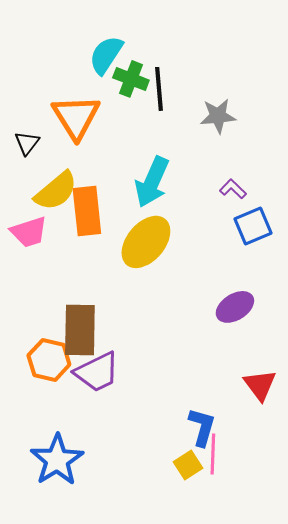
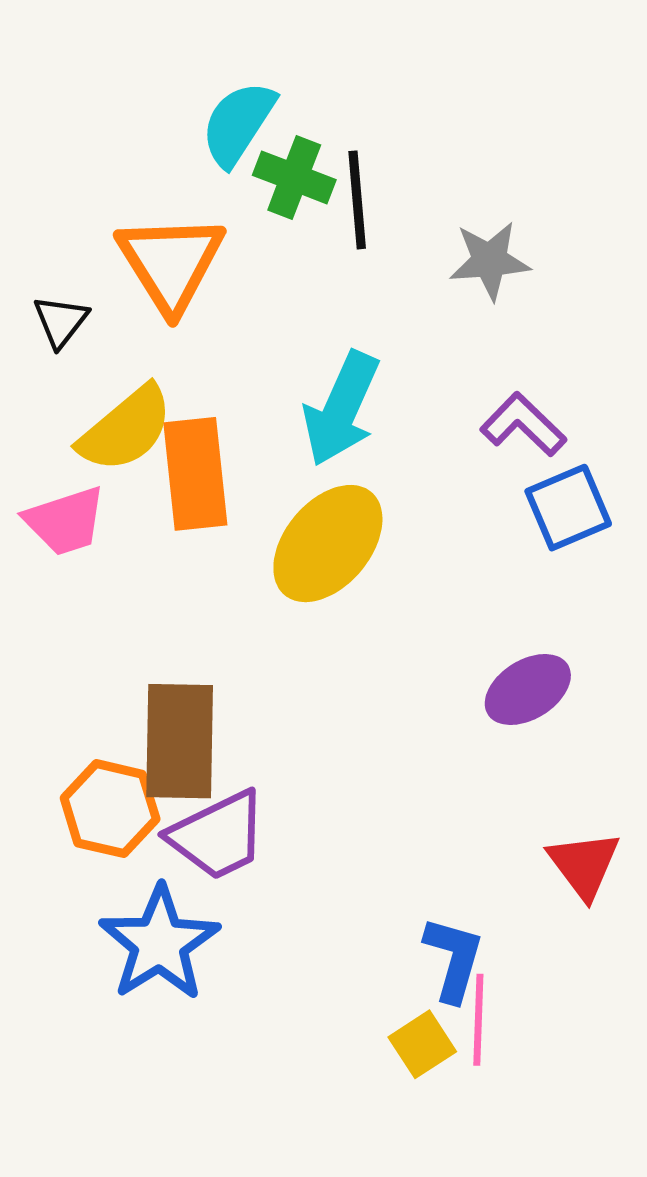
purple L-shape: (233, 189) -> (523, 424), size x1.4
blue star: (57, 460) -> (159, 943), moved

